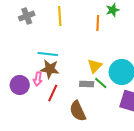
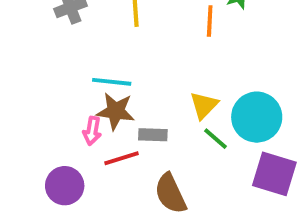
gray rectangle: (87, 84) -> (153, 135), moved
purple circle: (20, 85) -> (65, 186), moved
red line: (53, 93) -> (121, 158), turned 48

